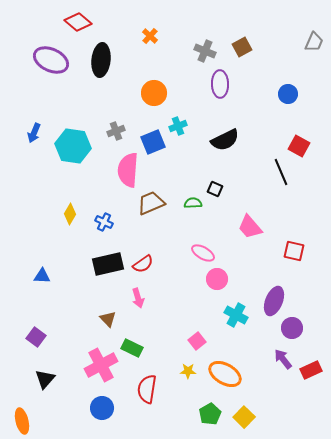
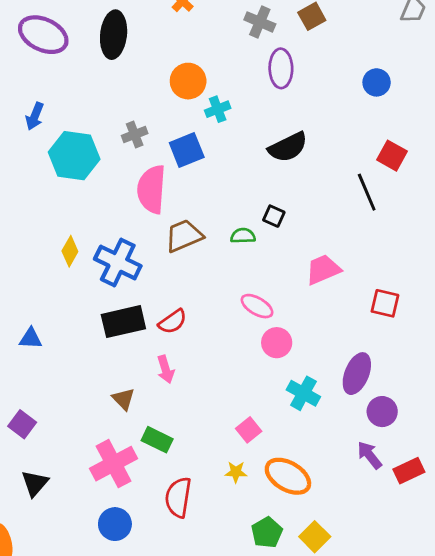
cyan cross: (178, 126) -> (218, 109), moved
blue arrow: (34, 133) -> (35, 116), moved
blue cross: (104, 222) -> (118, 262), size x1.8
pink trapezoid: (250, 227) -> (323, 270), turned 108

